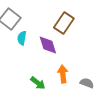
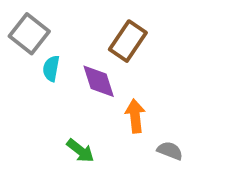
orange arrow: (63, 74) -> (135, 116), moved

